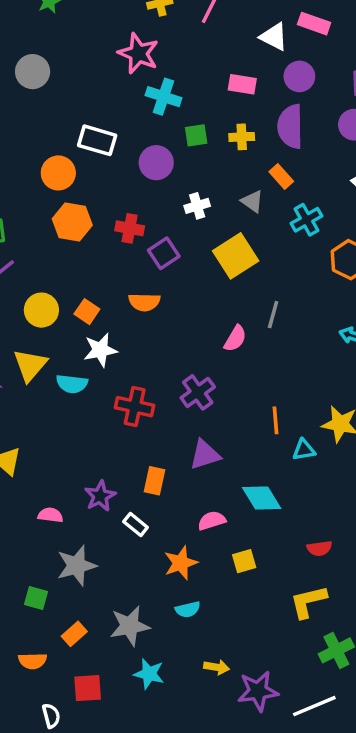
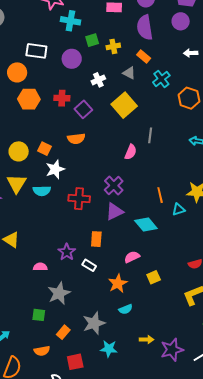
yellow cross: (242, 137) -> (113, 46), moved
purple triangle: (205, 455) -> (114, 211), moved
cyan diamond: (262, 498) -> (146, 225), moved

